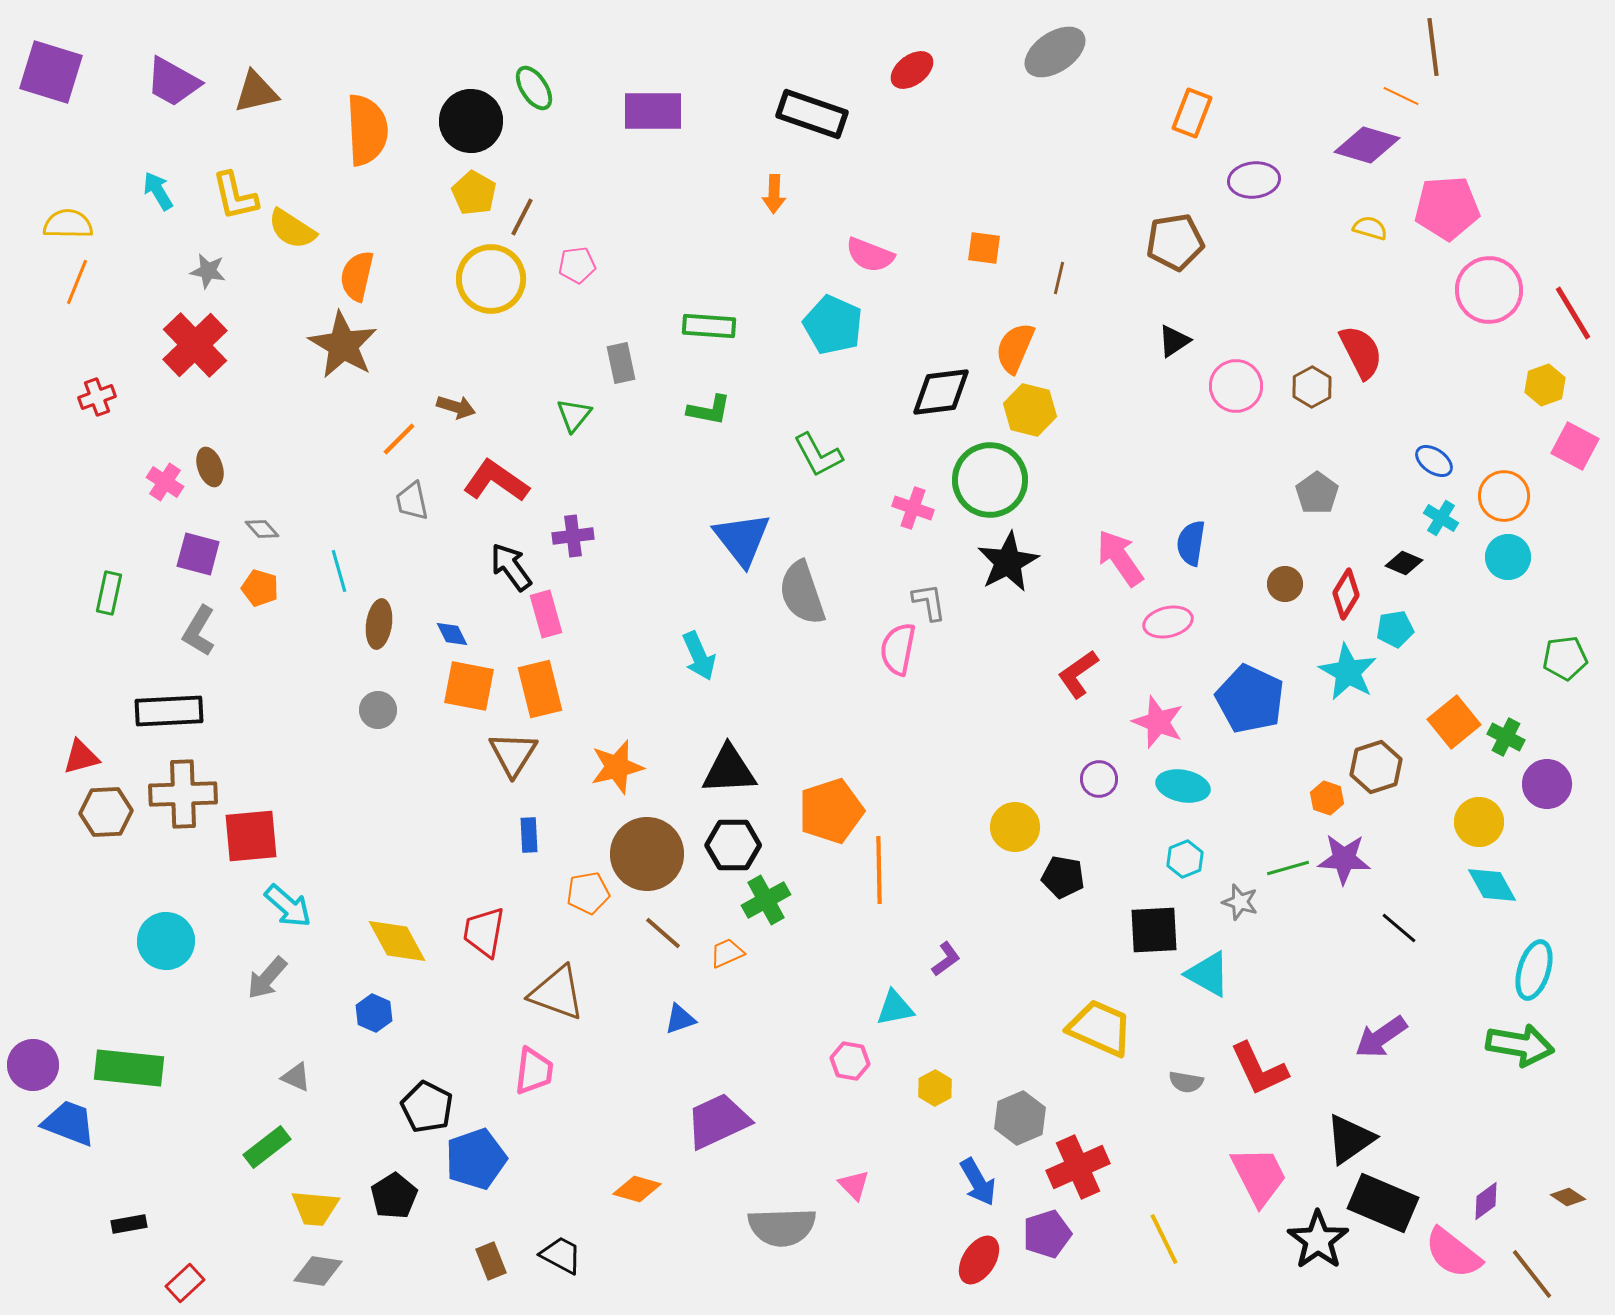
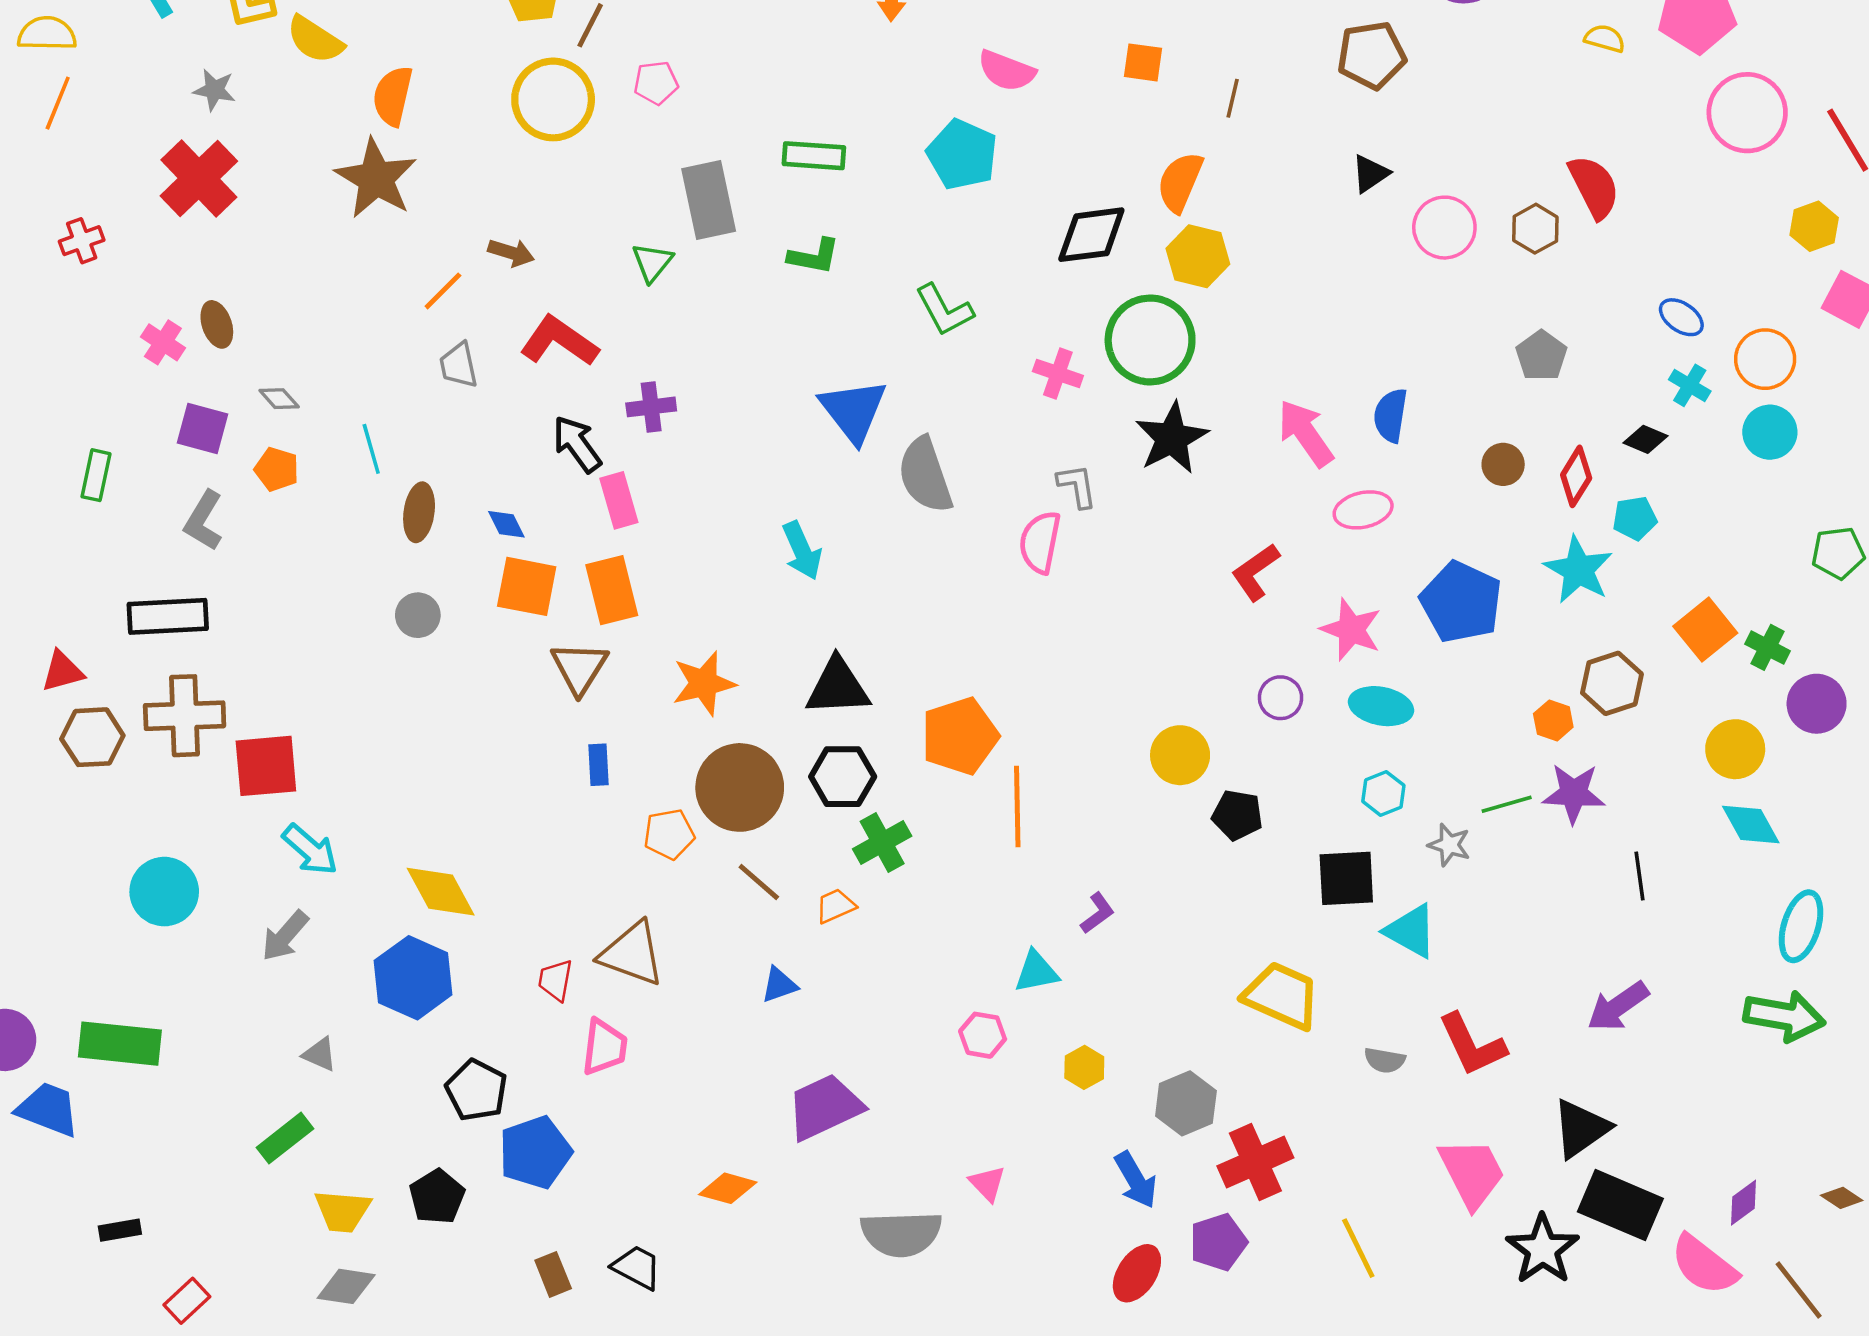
gray rectangle: (621, 363) -> (709, 200), size x1.6
black line: (1399, 928) -> (1639, 876), turned 42
red trapezoid: (484, 932) -> (555, 980), moved, size x0.7
blue hexagon: (374, 1013) -> (413, 978), size x1.8

